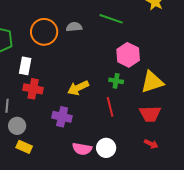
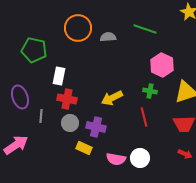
orange circle: (44, 32) -> (78, 28), moved
gray circle: (17, 126) -> (70, 123), moved
yellow rectangle: (24, 147) -> (84, 148), moved

